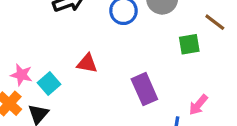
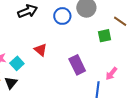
red triangle: (87, 63) -> (41, 50), turned 32

